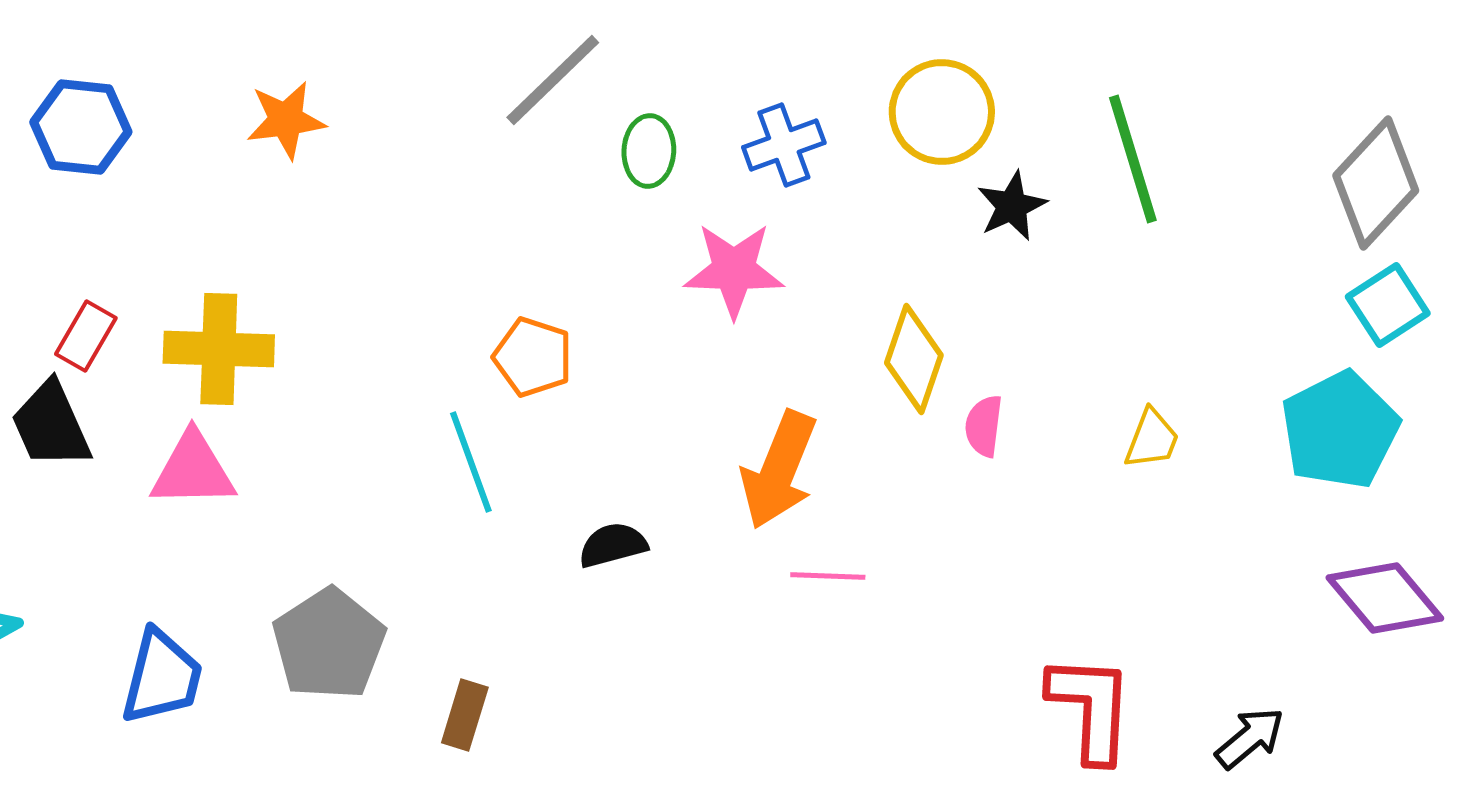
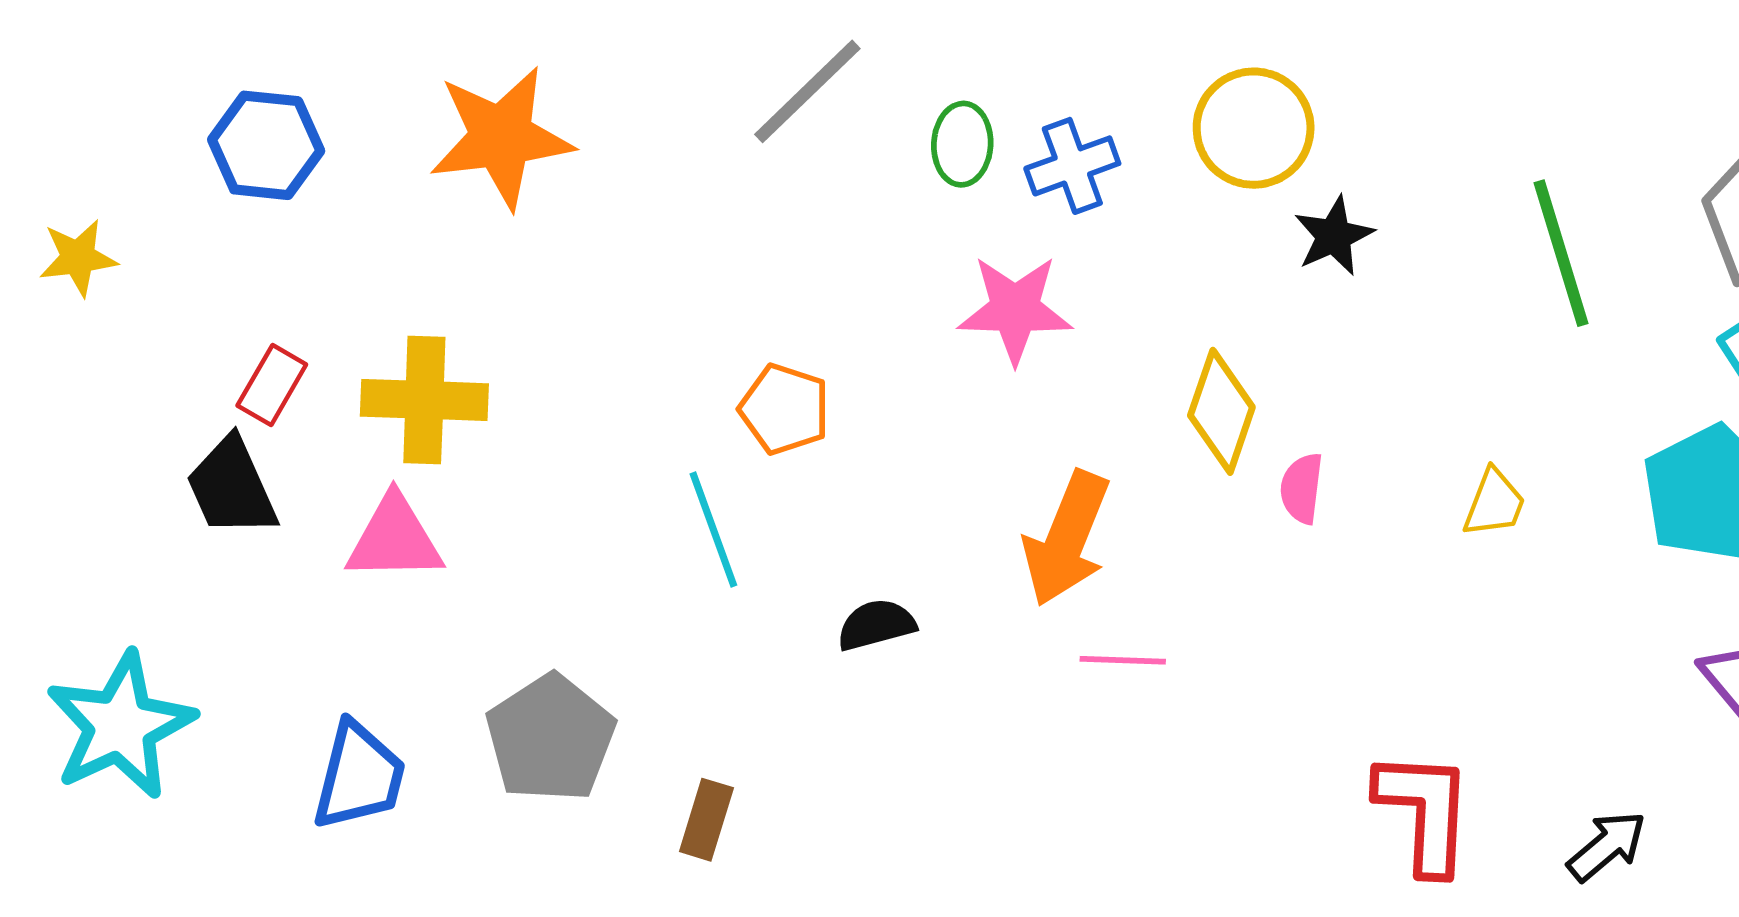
orange star: (286, 120) -> (501, 137), size x1.6
green ellipse: (649, 151) -> (962, 144), moved
green line: (1133, 159) -> (1561, 253), moved

